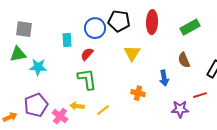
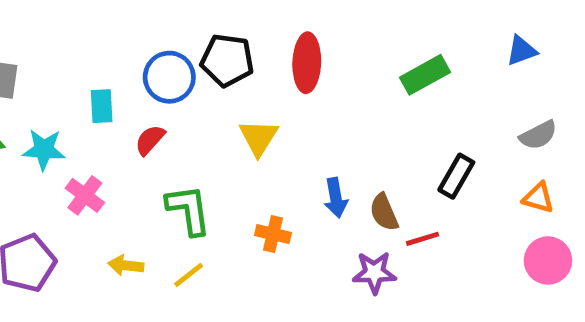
green rectangle: (190, 27) -> (425, 75), moved
brown semicircle: (184, 60) -> (384, 212), moved
cyan star: (38, 67) -> (44, 150), moved
green L-shape: (87, 79) -> (189, 210), moved
pink cross: (60, 116) -> (85, 195), moved

